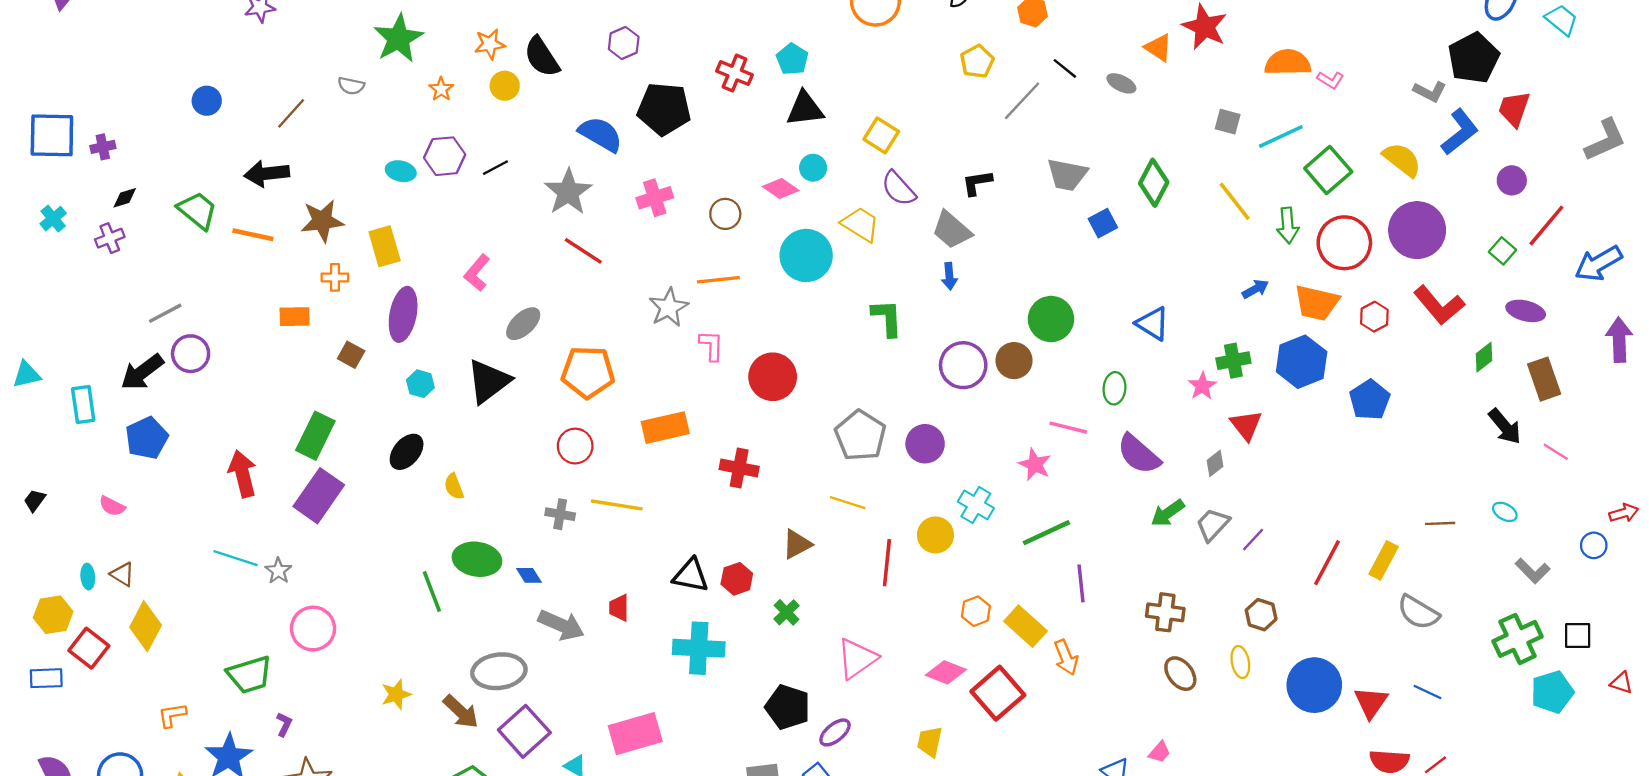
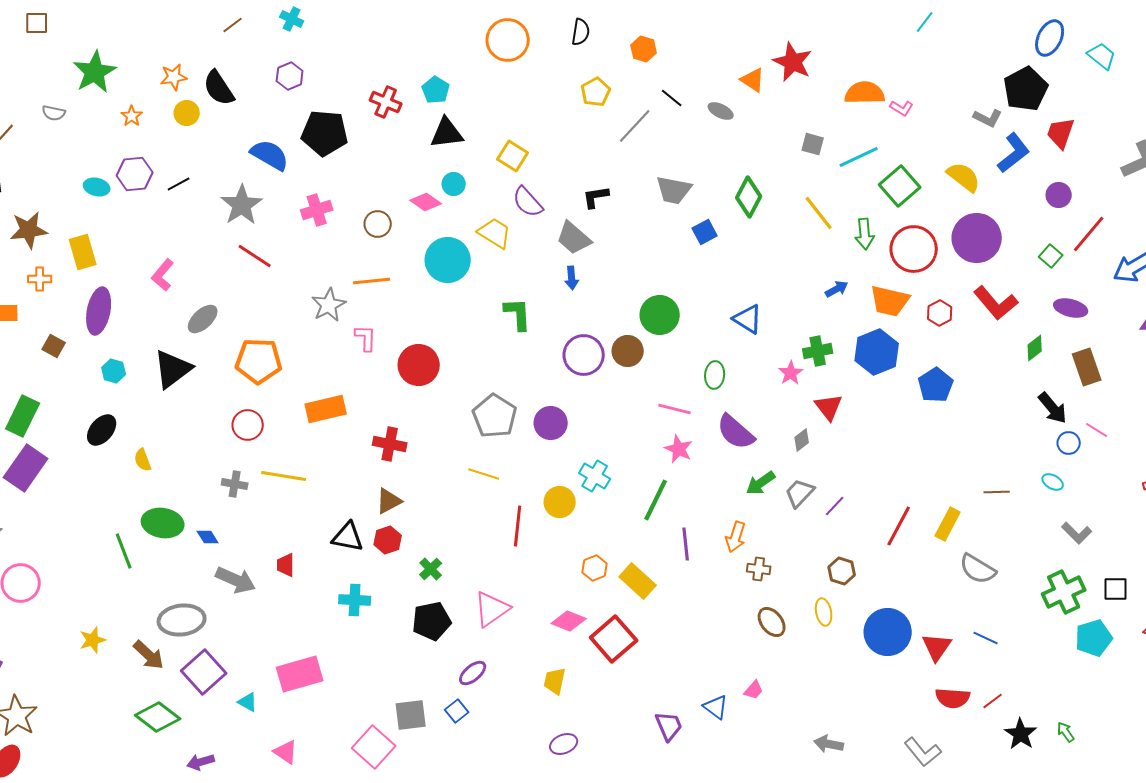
pink star: (1035, 465) -> (679, 449), moved
green line: (1046, 533) -> (656, 500), turned -39
brown triangle: (797, 544) -> (389, 501), moved
blue circle: (1594, 545) -> (1069, 443), moved
brown cross: (1165, 612) -> (759, 569), size x0.7
cyan cross: (699, 648) -> (355, 600), size x0.7
orange arrow: (1066, 657) -> (736, 537), moved, turned 40
black pentagon: (788, 707) -> (432, 621), moved, turned -30

